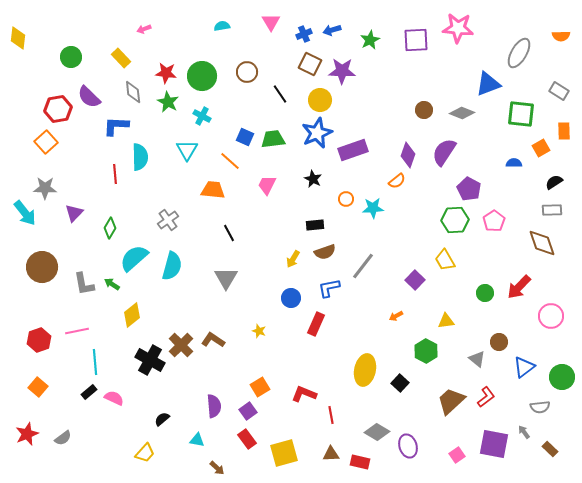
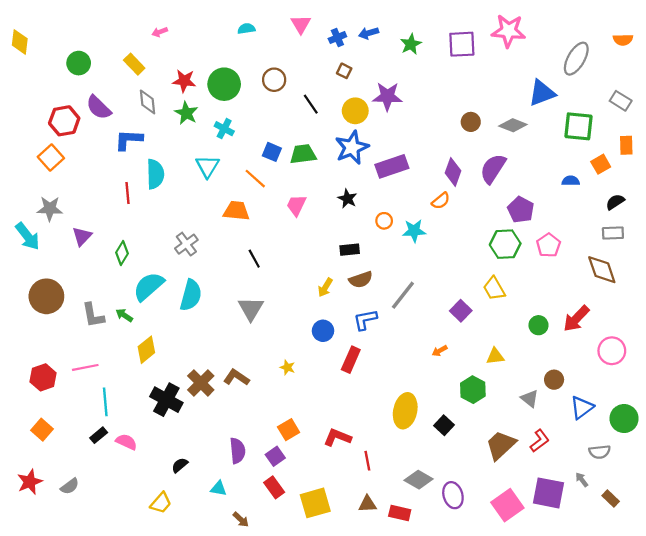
brown square: (310, 64) -> (344, 71), size x0.6
purple star: (342, 71) -> (387, 96), moved
pink square: (457, 455) -> (507, 505), size x1.8

